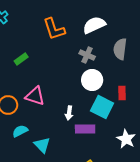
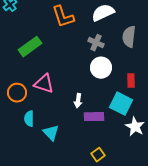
green rectangle: (21, 59) -> (30, 47), size x1.6
cyan square: (102, 107) -> (121, 104), moved
cyan semicircle: (20, 131) -> (29, 119), turned -63

